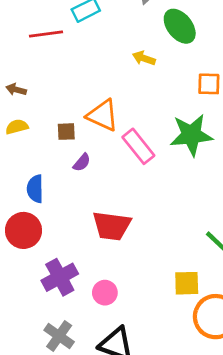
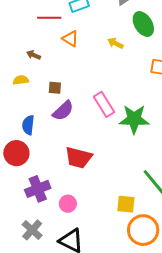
brown arrow: (16, 90) -> (34, 55), moved
orange triangle: (103, 115) -> (70, 39), moved, size x0.7
green star: (191, 135) -> (134, 119), moved
purple semicircle: (82, 162) -> (63, 111), size x1.6

